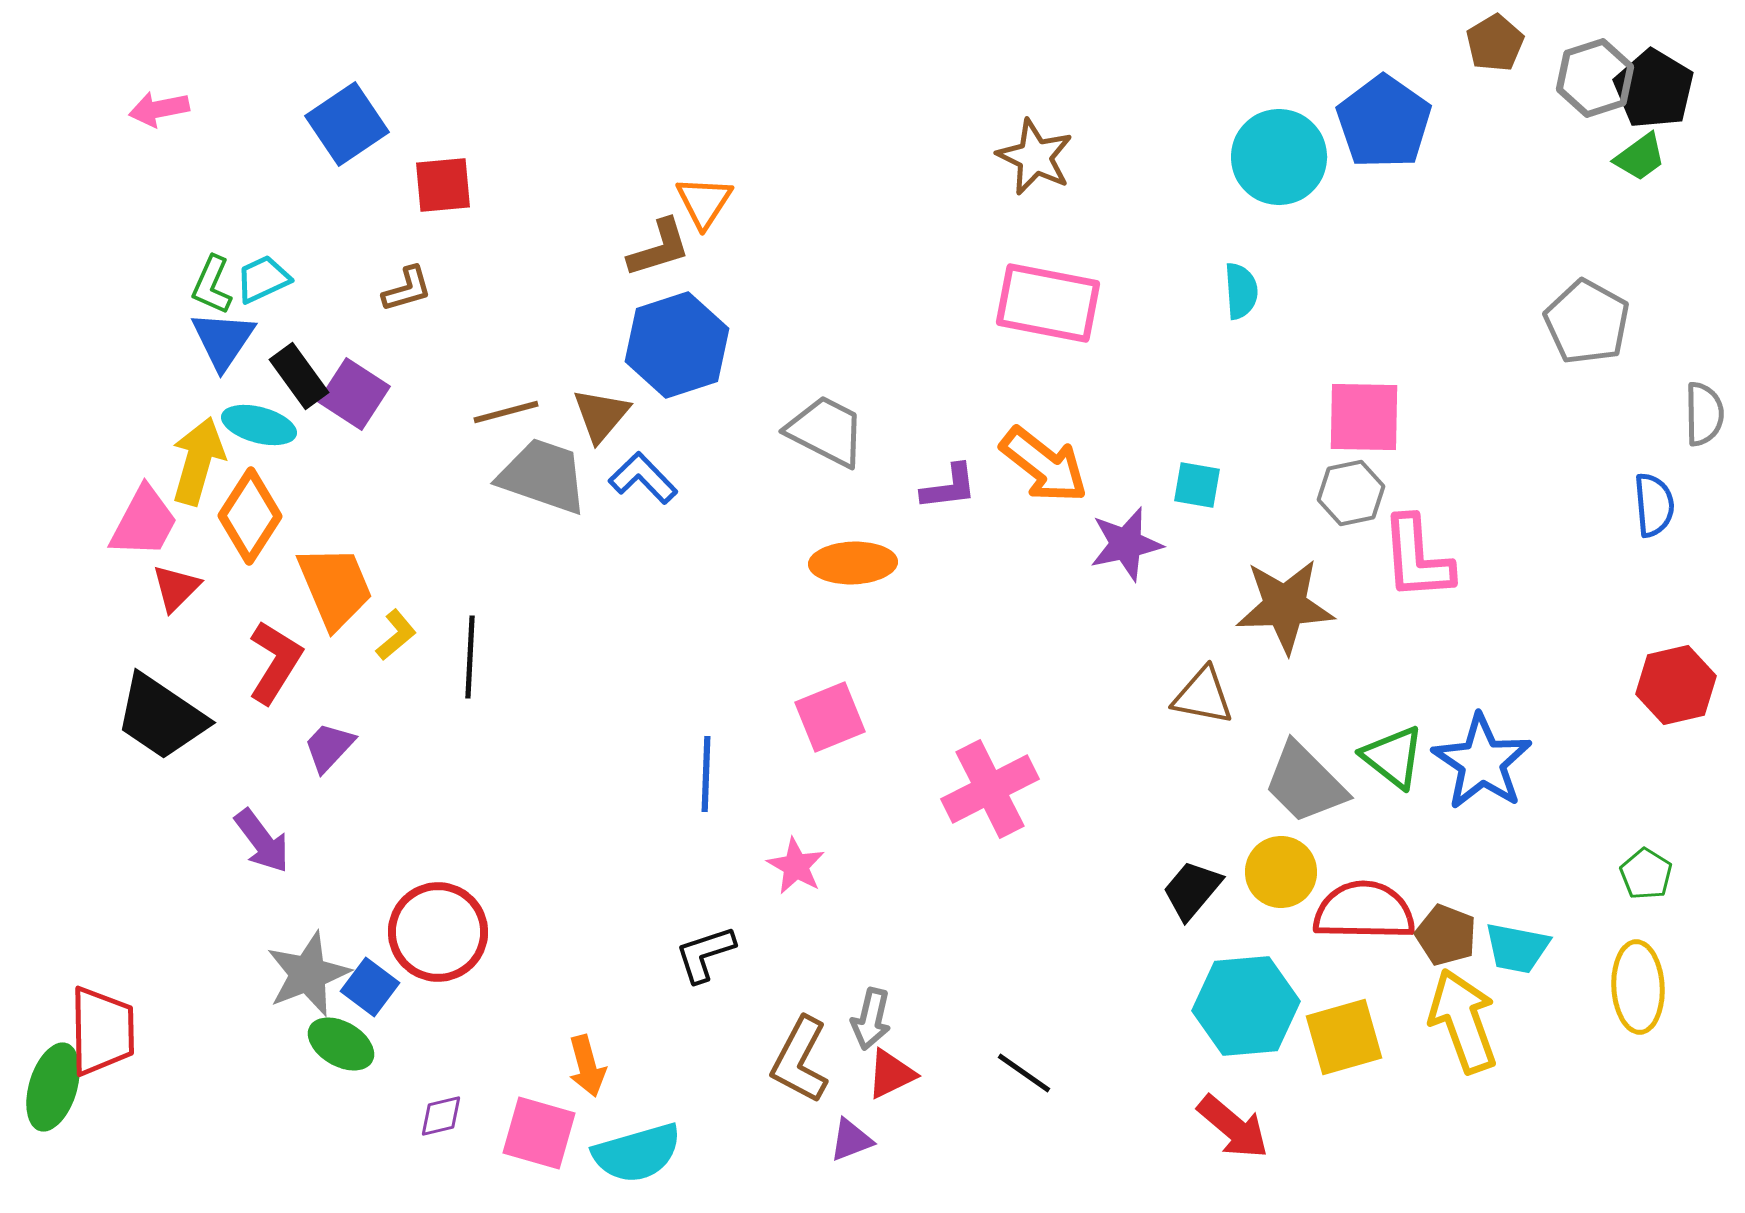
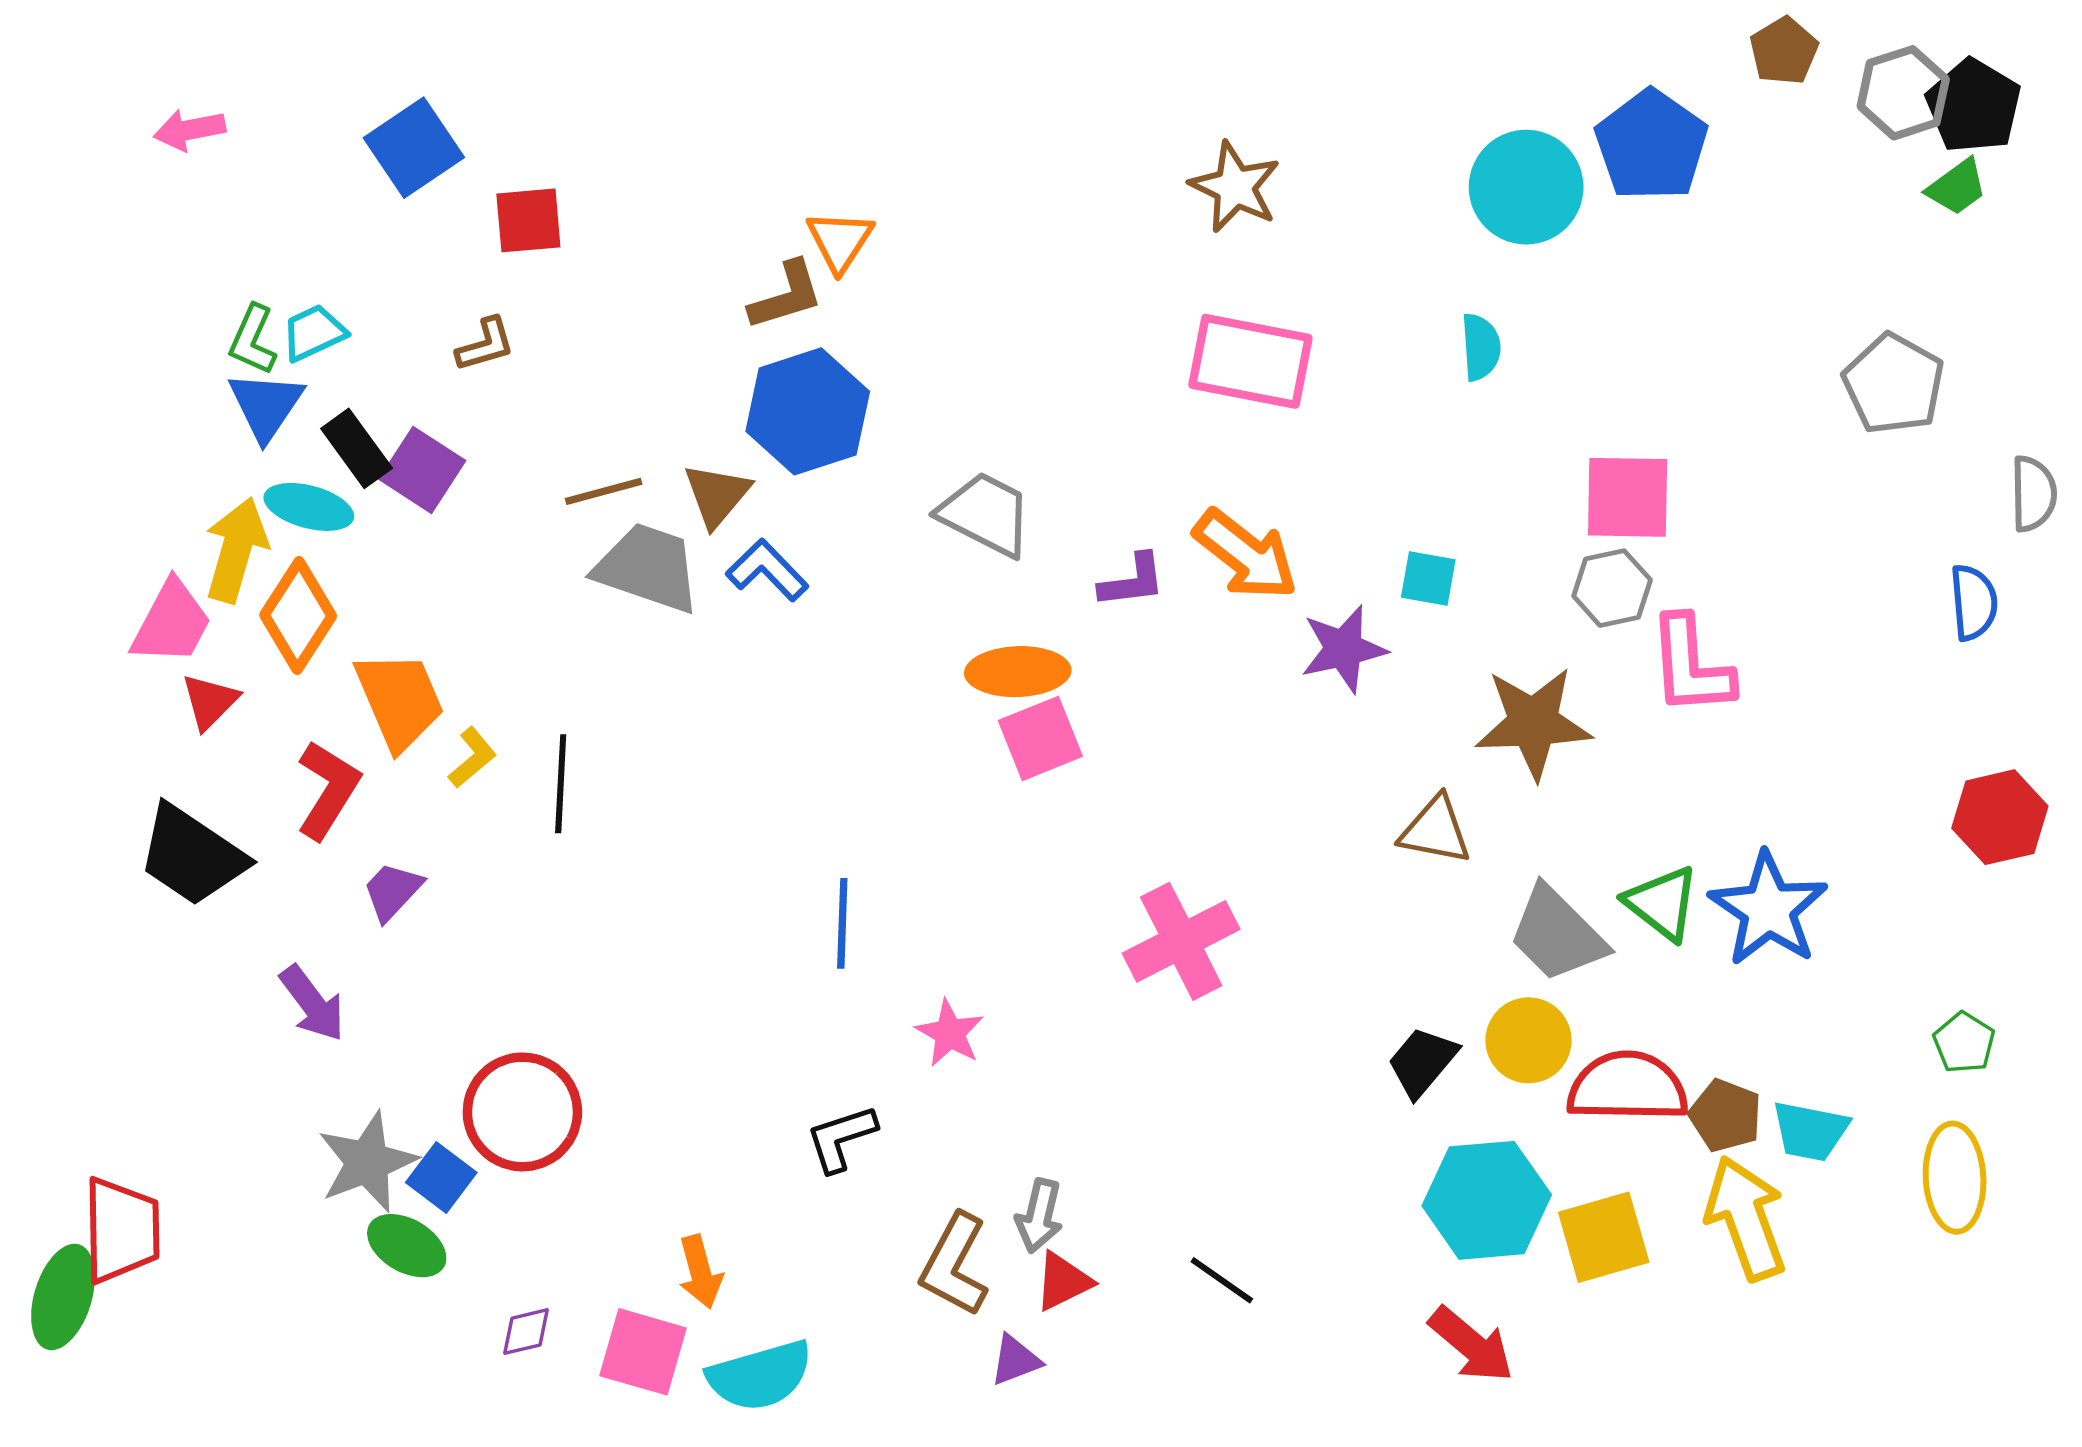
pink square: (830, 717) -> (1040, 738), moved

